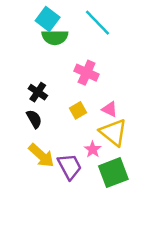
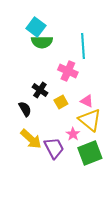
cyan line: (98, 23) -> (83, 46), moved, turned 40
black cross: (38, 92) -> (40, 90), moved

